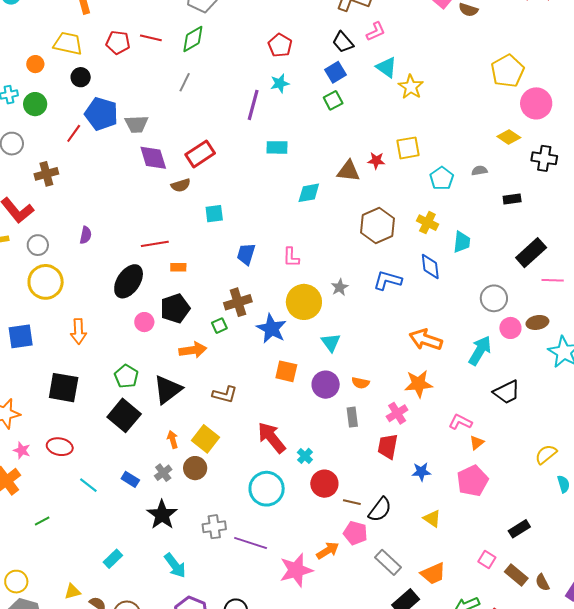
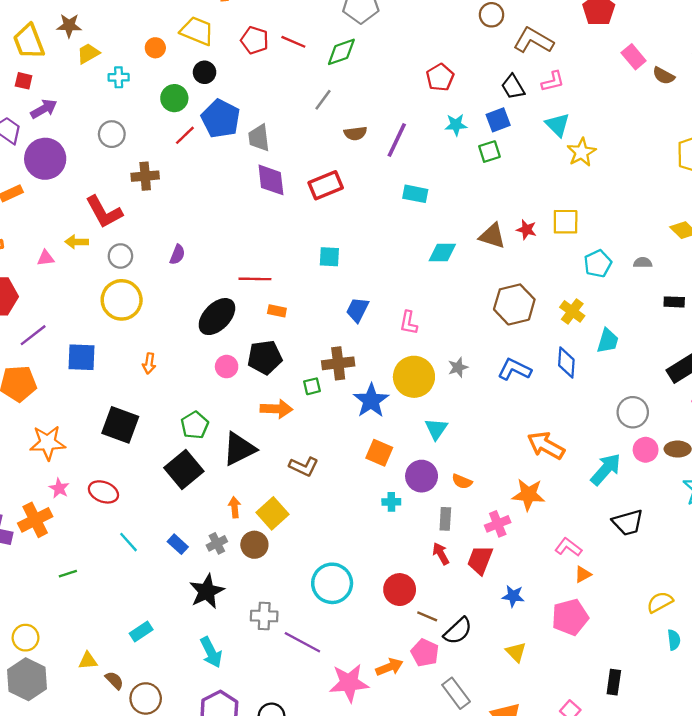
cyan star: (280, 83) -> (456, 125), moved
green circle: (35, 104) -> (174, 98), moved
gray trapezoid: (137, 124) -> (259, 138), turned 75
brown semicircle: (181, 185) -> (355, 133), moved
orange arrow: (78, 331) -> (149, 363), size x0.7
red arrow: (272, 438) -> (441, 554), moved, size x0.6
cyan cross: (305, 456) -> (391, 502), moved, turned 35
black rectangle: (519, 529) -> (614, 682), turned -60

